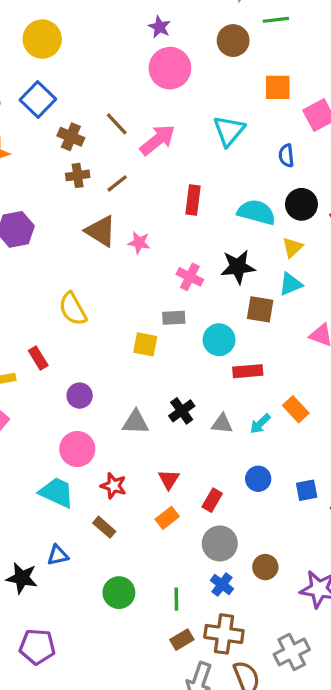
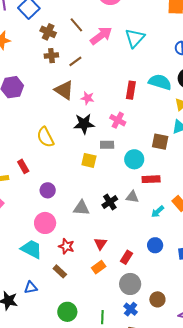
cyan triangle: (229, 131) -> (135, 38), moved
red rectangle: (193, 200) -> (131, 90), moved
black star: (238, 267) -> (84, 124), moved
gray triangle: (222, 424) -> (132, 197), moved

